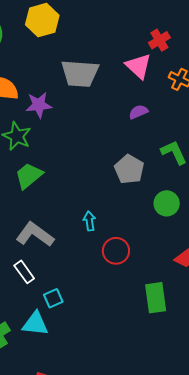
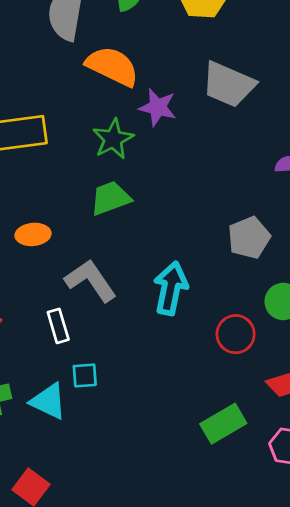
cyan arrow: (89, 221) -> (171, 288), size x1.8
red circle: (116, 251) -> (236, 334), moved
green rectangle: (156, 298) -> (223, 424), turned 48

